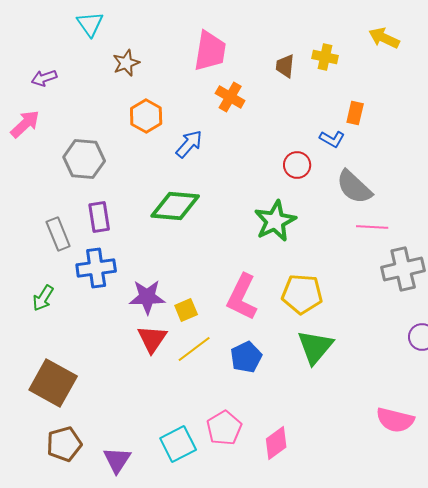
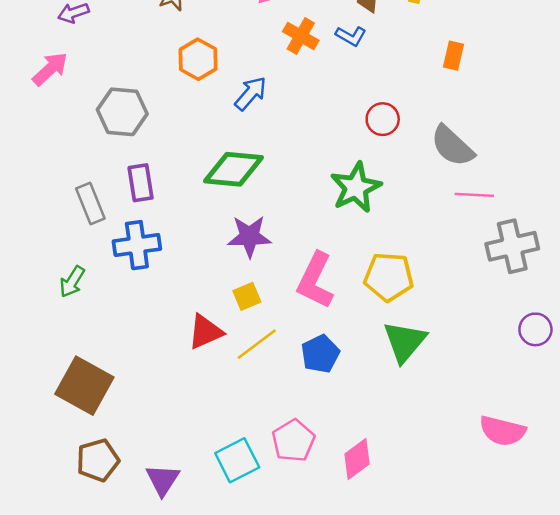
blue L-shape: (332, 139) -> (351, 36), moved
purple star: (147, 297) -> (249, 236), moved
red triangle: (152, 339) -> (205, 332), turned 32

